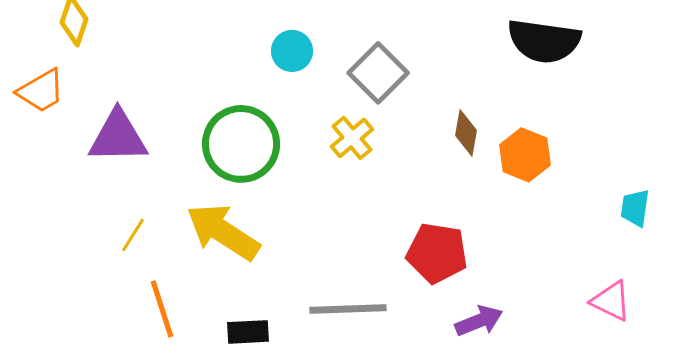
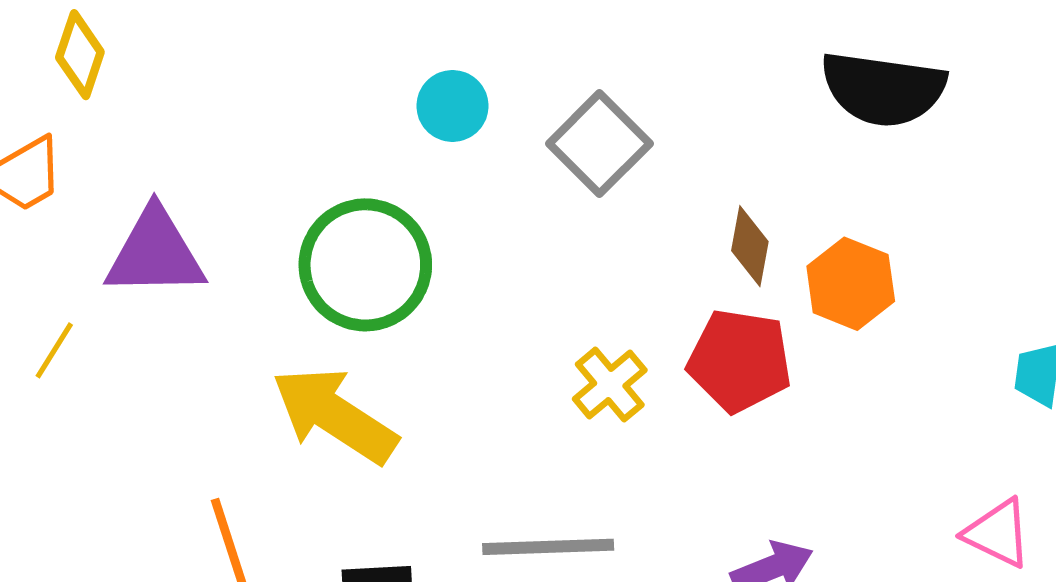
yellow cross: (352, 138) -> (610, 385), moved
yellow line: (133, 235) -> (54, 350), moved
red pentagon: (437, 253) -> (740, 361), moved

